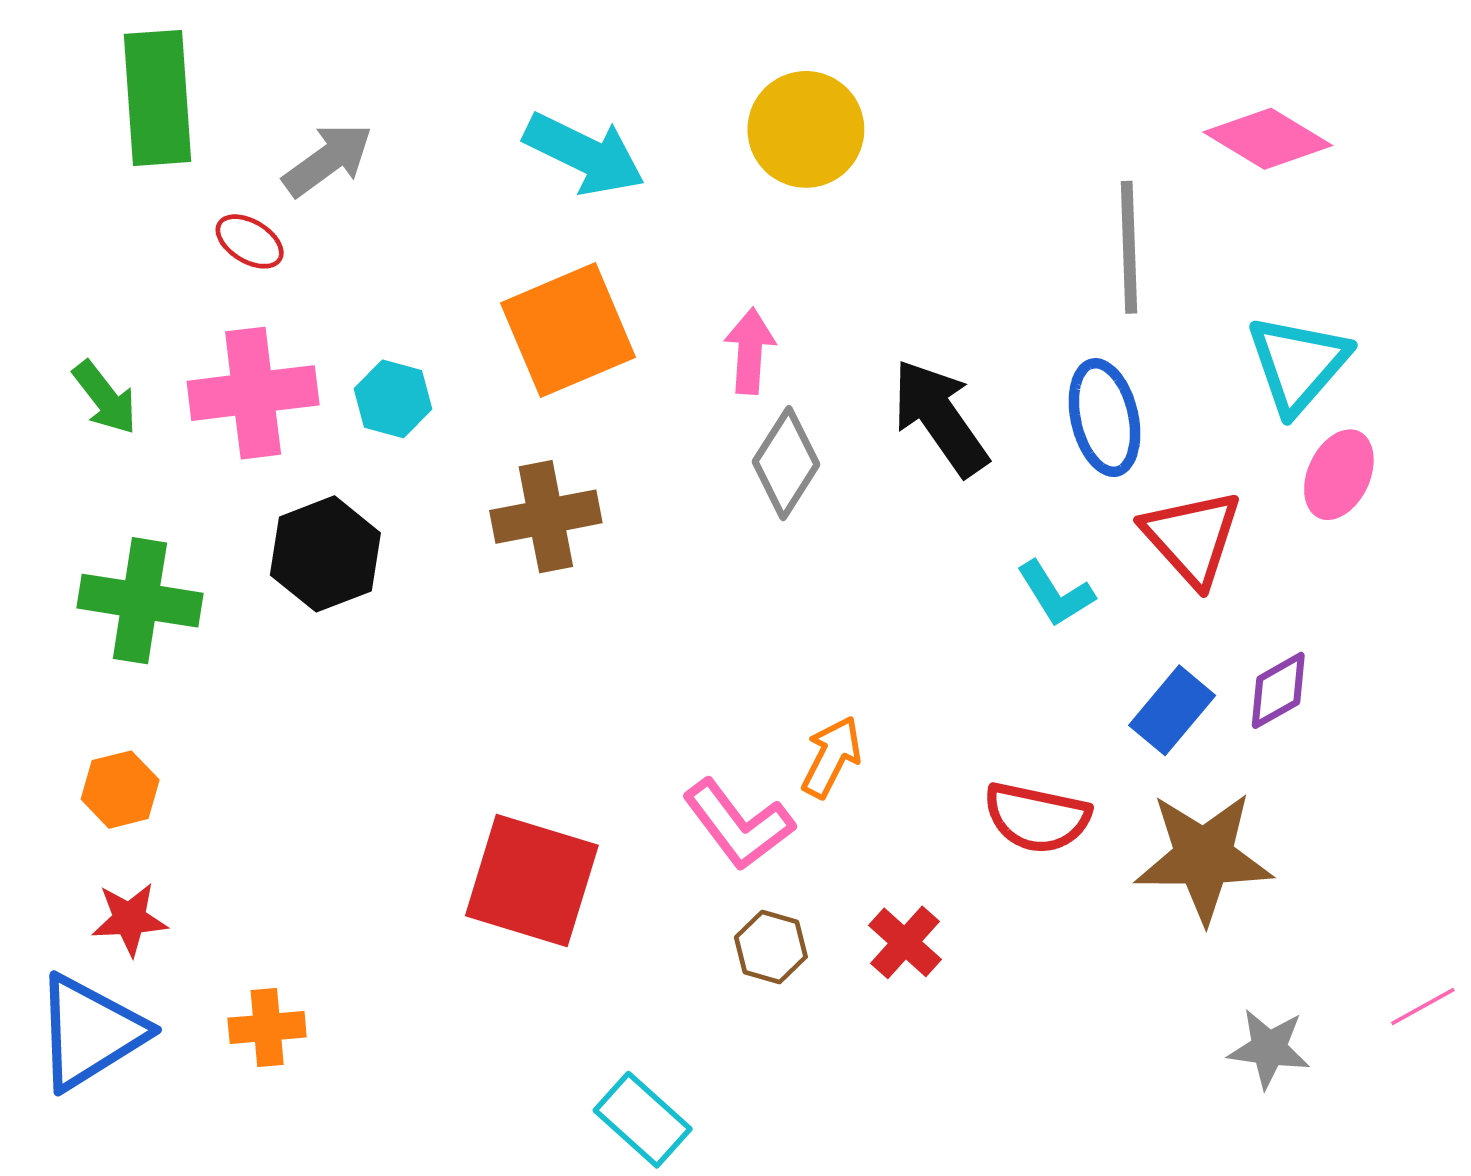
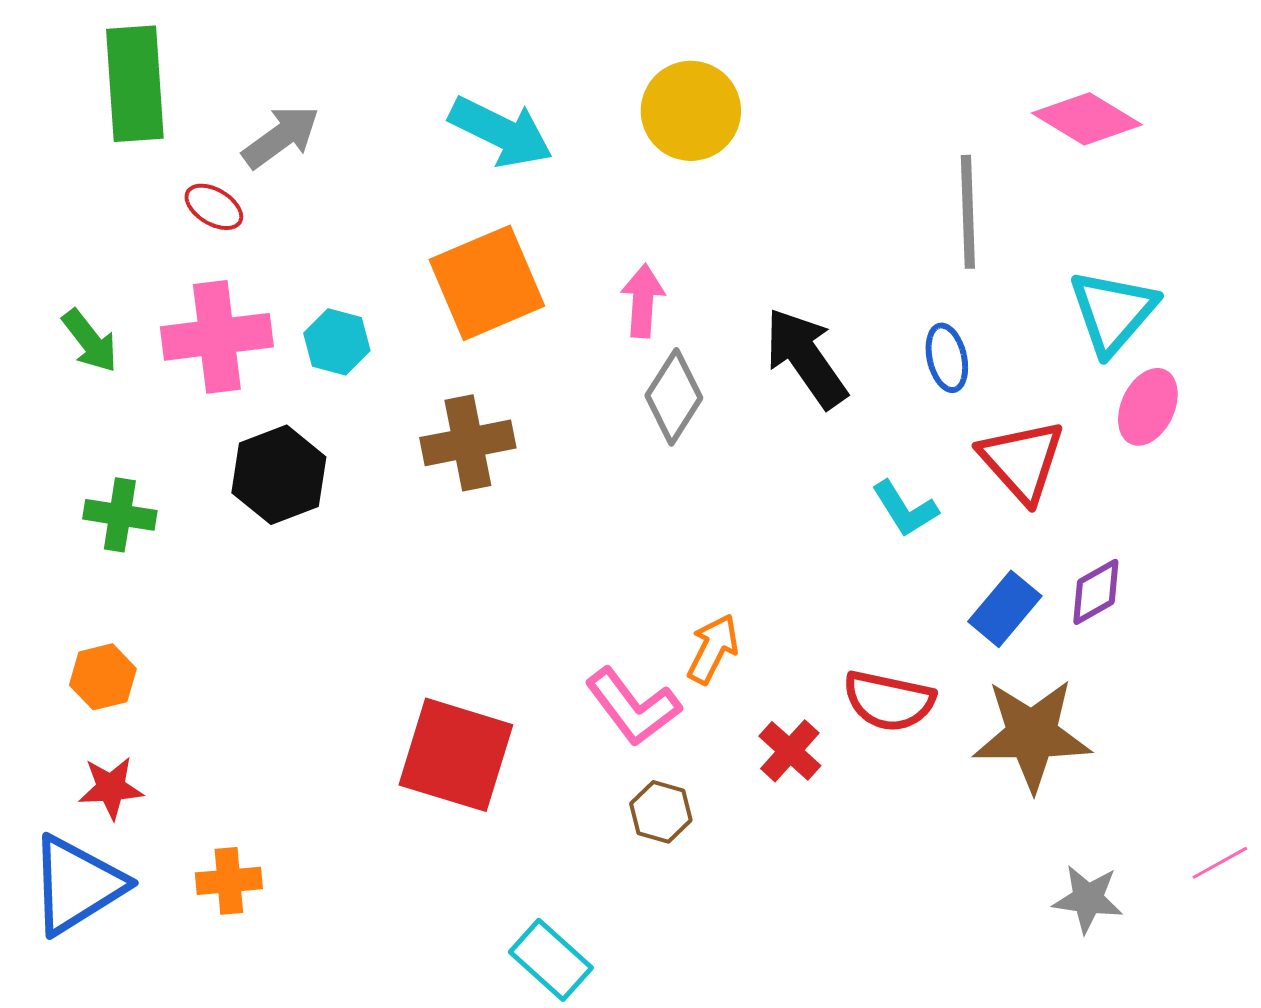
blue ellipse: (1104, 418) -> (947, 358), size x0.7
green cross: (140, 601) -> (120, 515), size x0.7
red cross: (905, 942) -> (790, 751), moved

